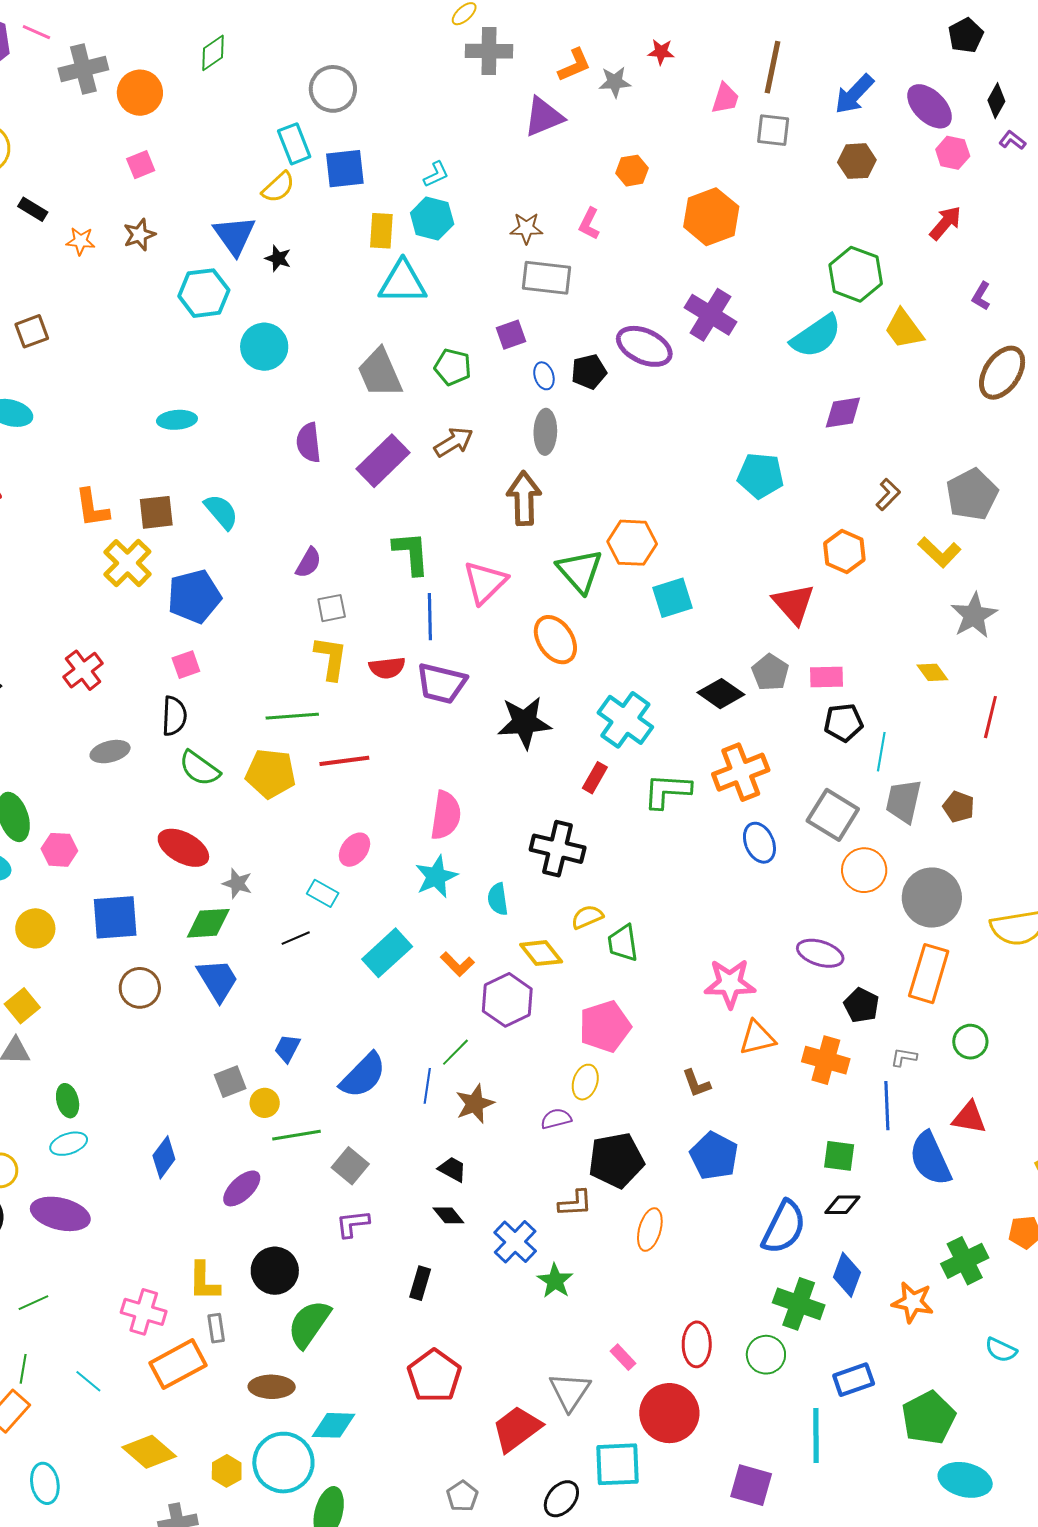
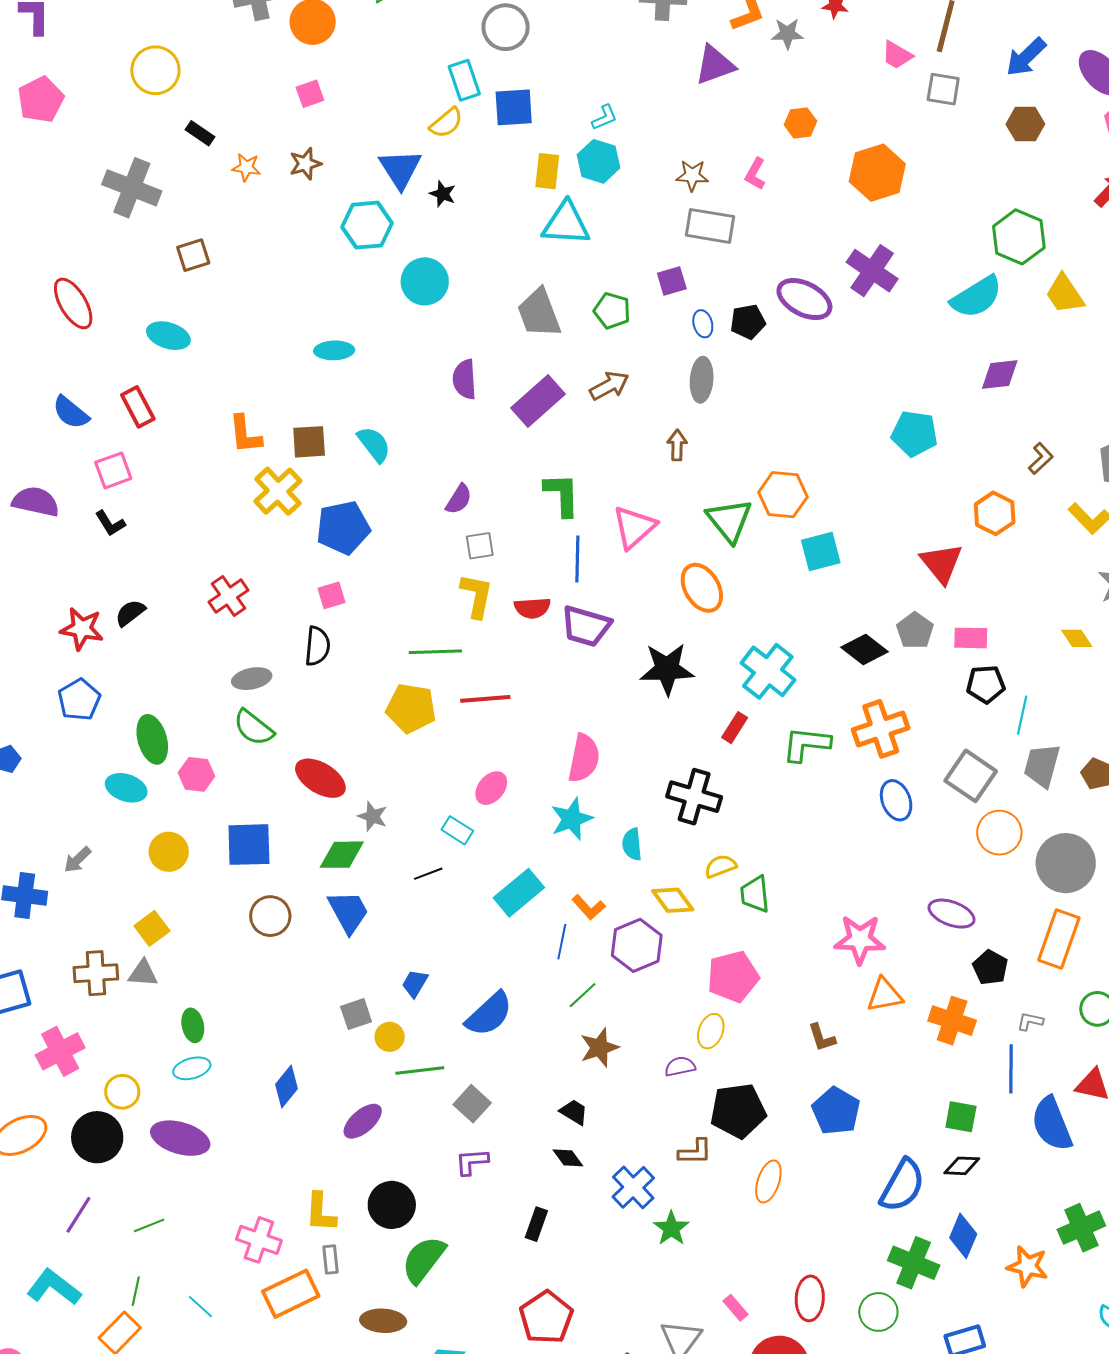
pink trapezoid: (725, 98) -> (897, 55), turned 100
brown arrow: (524, 498) -> (677, 445), size x0.6
green semicircle: (199, 768) -> (254, 728), moved
blue line: (427, 1086) -> (562, 942), moved

